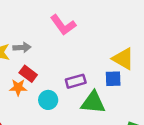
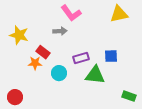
gray arrow: (22, 47) -> (60, 31), moved
yellow triangle: (123, 59) -> (119, 14), moved, turned -42

